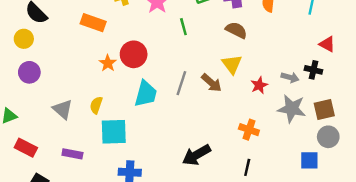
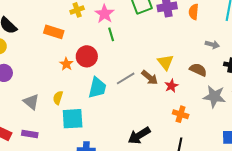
green line: (183, 27) -> (111, 34), moved
brown semicircle: (236, 30) -> (198, 70), moved
gray arrow: (290, 77) -> (212, 44), moved
gray line: (181, 83) -> (126, 78), turned 42
red star: (259, 85) -> (171, 86), moved
purple rectangle: (72, 154) -> (30, 134), moved

